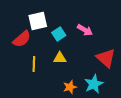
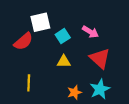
red triangle: (106, 58) -> (100, 58), moved
yellow line: (34, 64) -> (29, 83), moved

